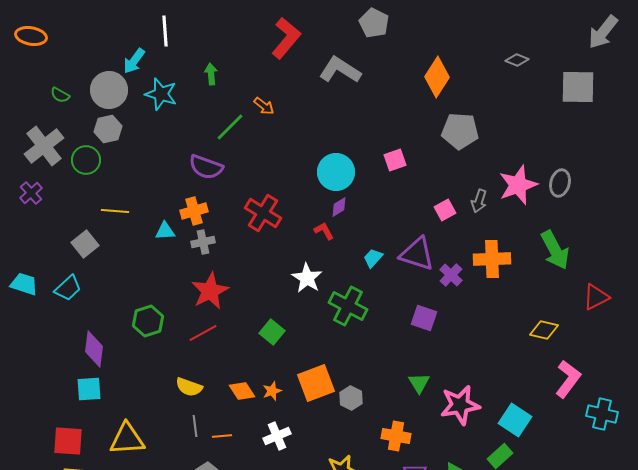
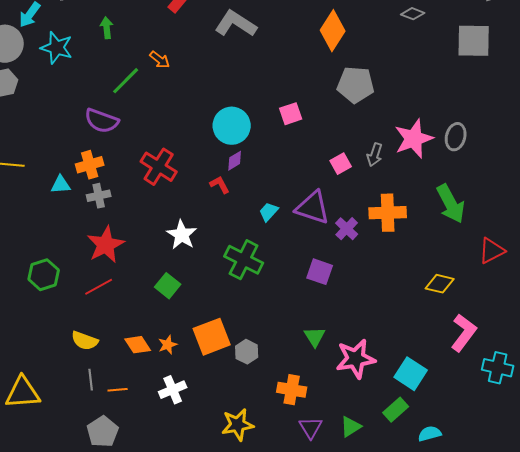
white star: (307, 278) -> (182, 235), moved

